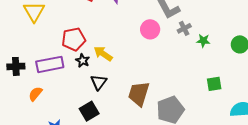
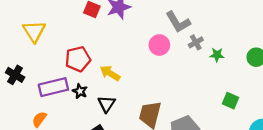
black star: (83, 61) -> (80, 91), moved
black cross: (16, 66) -> (15, 75), moved, turned 36
green square: (214, 84) -> (230, 101), turned 35

